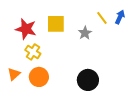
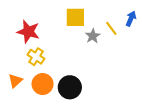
yellow line: (102, 18) -> (111, 28), moved
yellow square: (56, 24) -> (75, 17), moved
black circle: (88, 80) -> (70, 87), moved

